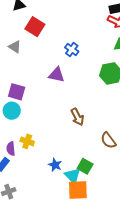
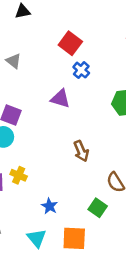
red square: (35, 27) -> (70, 43), moved
green square: (85, 166) -> (98, 208), moved
cyan triangle: (73, 176) -> (37, 238), moved

